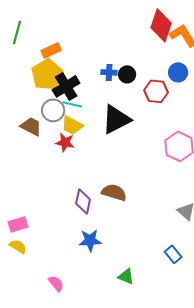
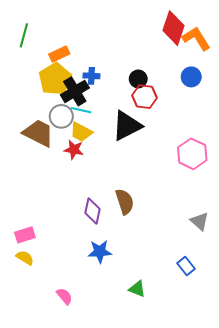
blue cross: (109, 72) -> (91, 76), moved
red hexagon: (156, 91) -> (144, 97), moved
brown trapezoid: (31, 126) -> (38, 133), size x1.4
brown semicircle: (114, 192) -> (125, 202), turned 55

